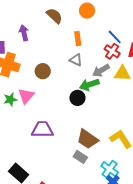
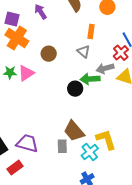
purple arrow: (24, 33) -> (41, 12), turned -35
purple trapezoid: (42, 129) -> (27, 143), moved
gray rectangle: (80, 157) -> (62, 146), turned 40
cyan cross: (110, 169) -> (90, 152), moved

